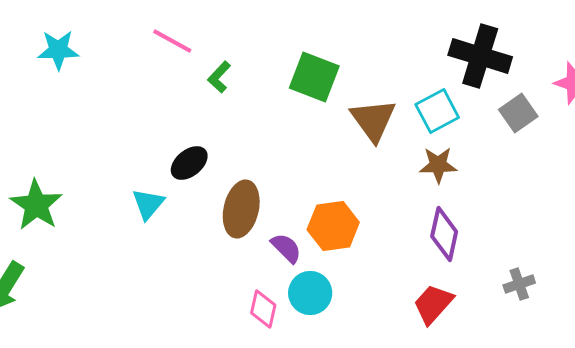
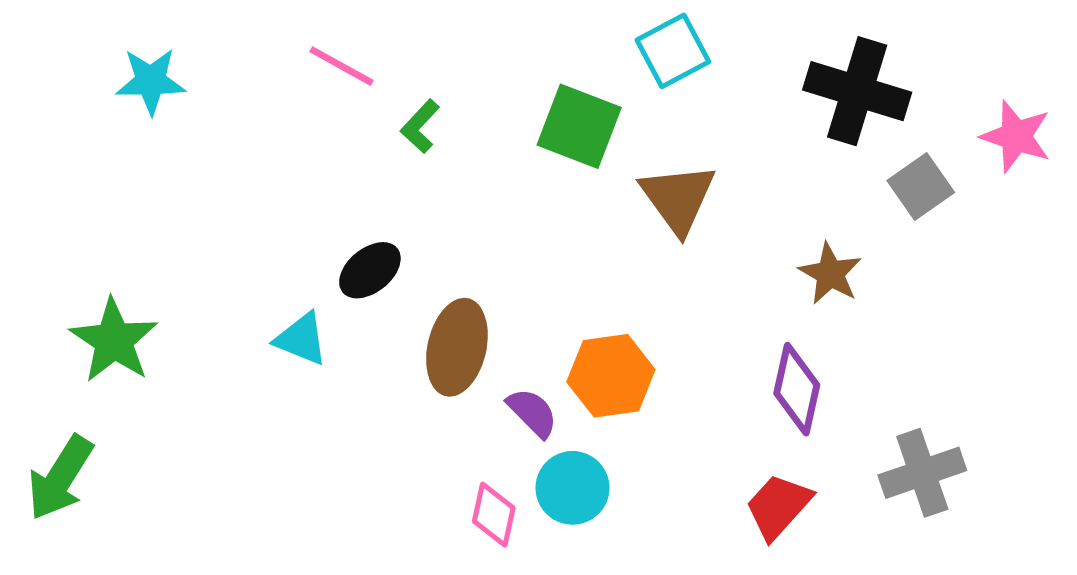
cyan square: (437, 111) -> (673, 51), moved
brown star: (438, 165) -> (830, 274), moved, turned 30
cyan triangle: (148, 204) -> (301, 339), turned -48
gray cross: (519, 284) -> (922, 473), size x1.6

